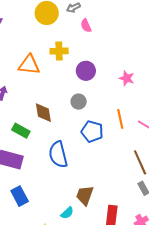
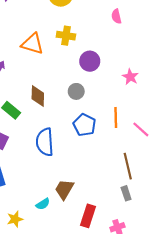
pink semicircle: (86, 26) -> (116, 16), moved

